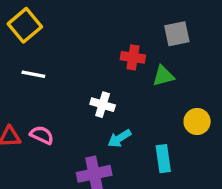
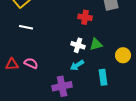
green triangle: (163, 76) -> (96, 44), moved
white cross: (103, 105) -> (78, 45), moved

